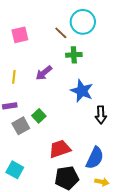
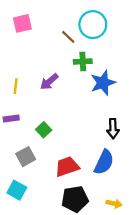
pink square: (20, 35) -> (22, 23), moved
blue star: (82, 91) -> (103, 83), moved, turned 30
gray square: (21, 126) -> (26, 157), moved
blue semicircle: (95, 158) -> (104, 162), moved

